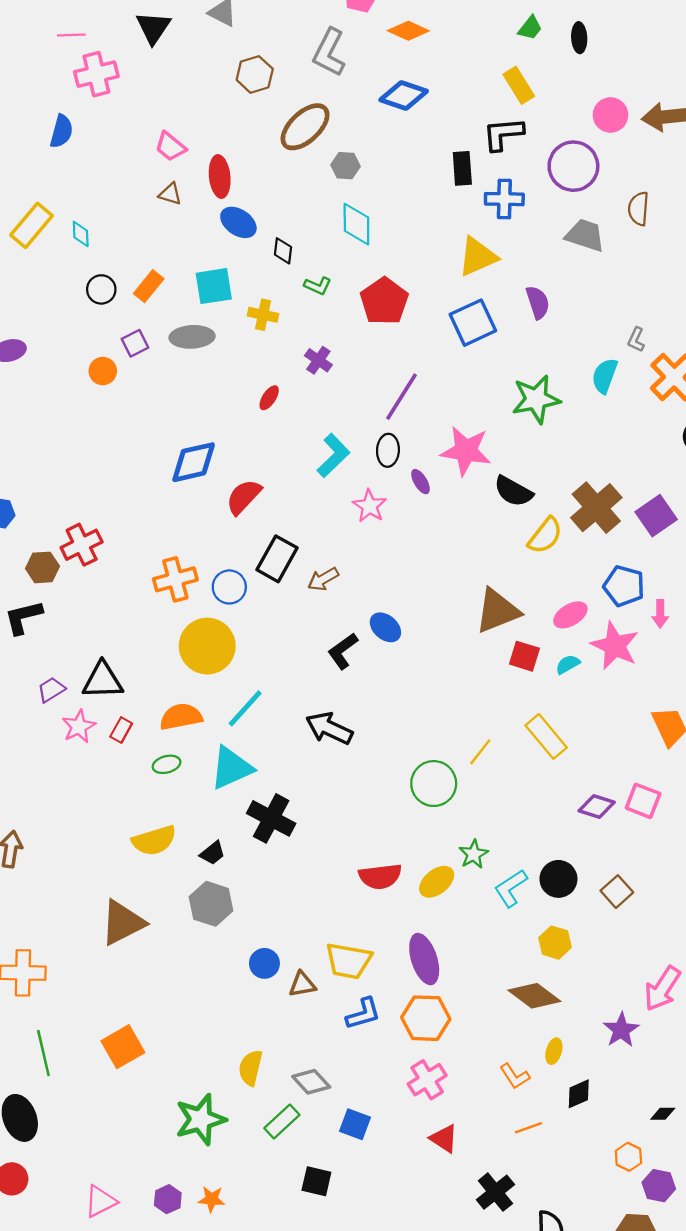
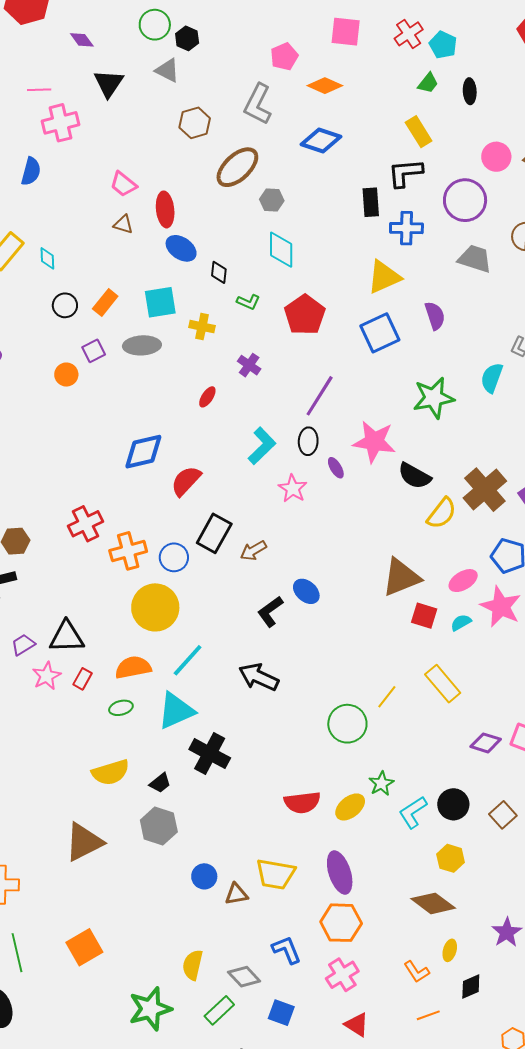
red cross: (82, 545) -> (86, 524), moved
blue L-shape: (363, 1014) -> (287, 950), moved, turned -96

